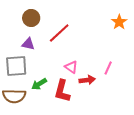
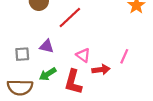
purple triangle: (28, 44) -> (47, 46), moved
gray square: (16, 66) -> (22, 54), size x0.6

